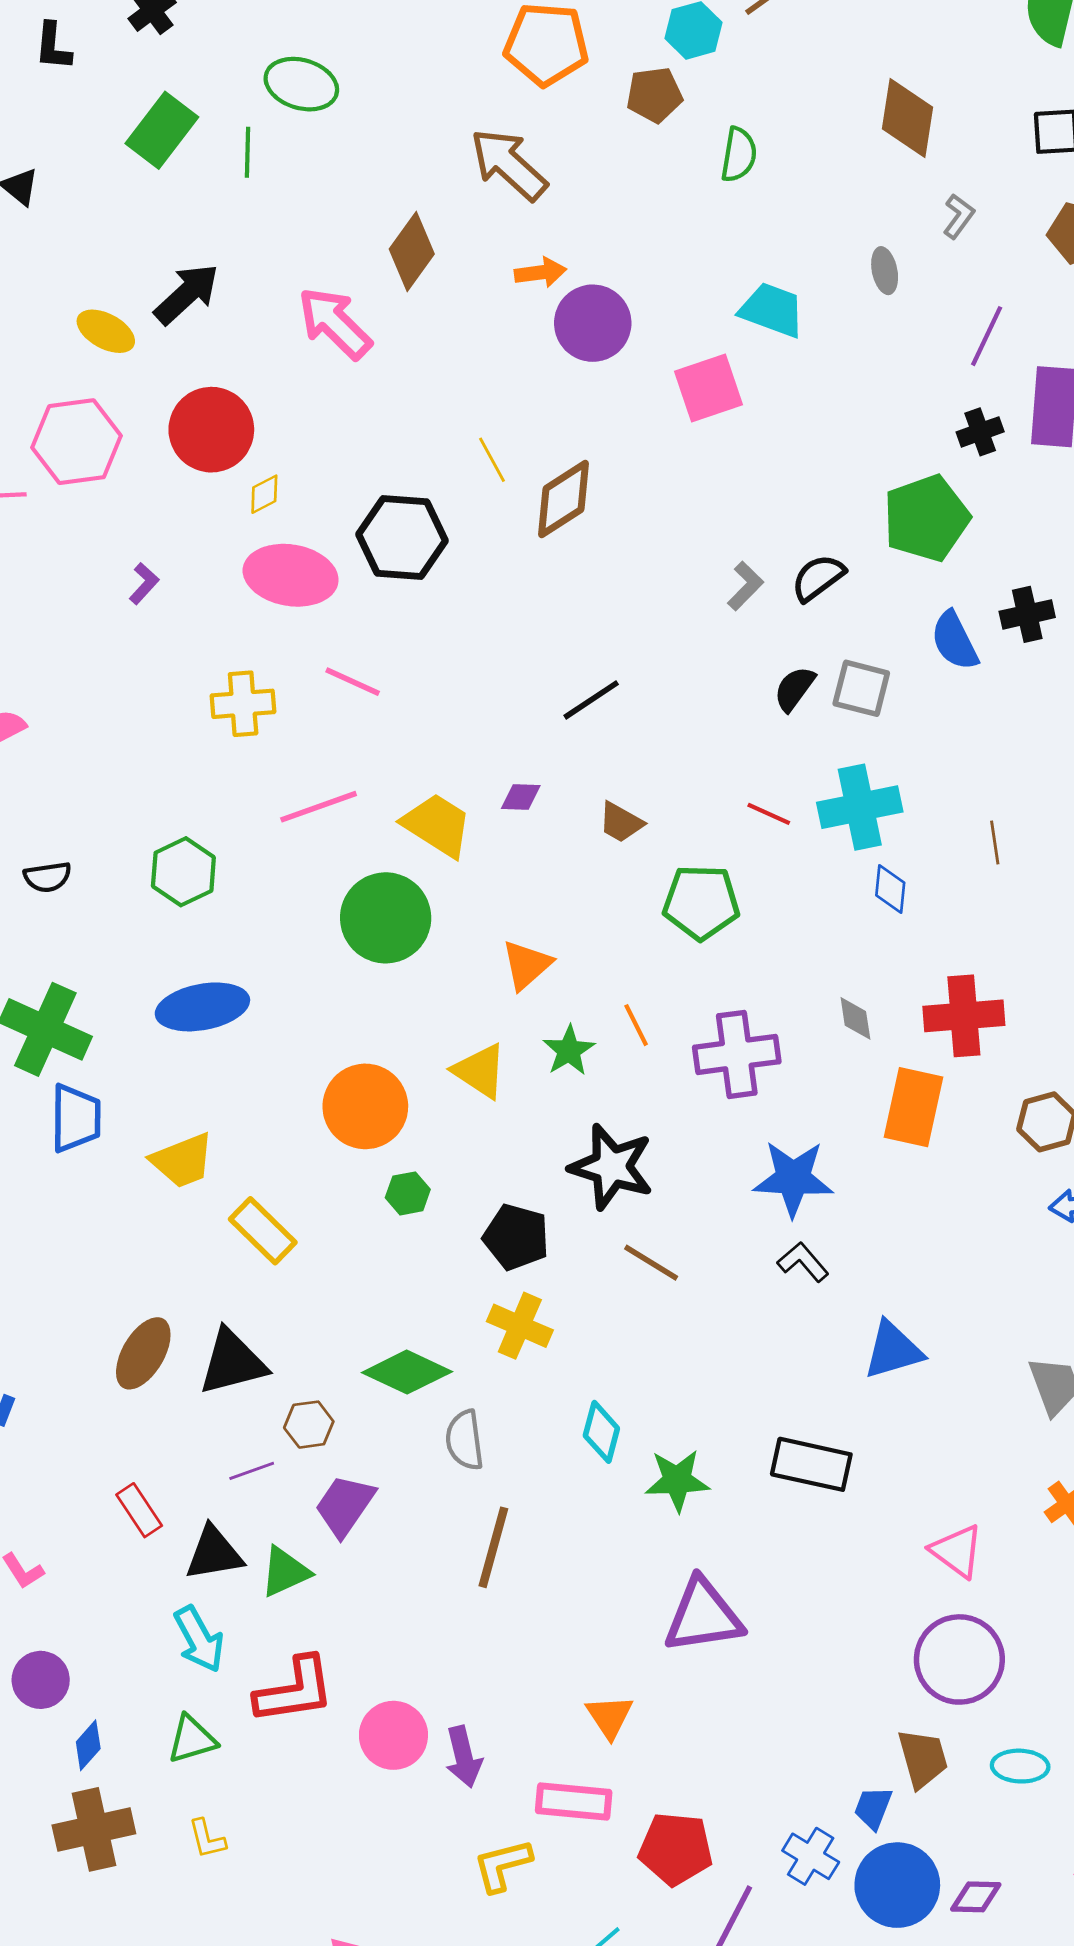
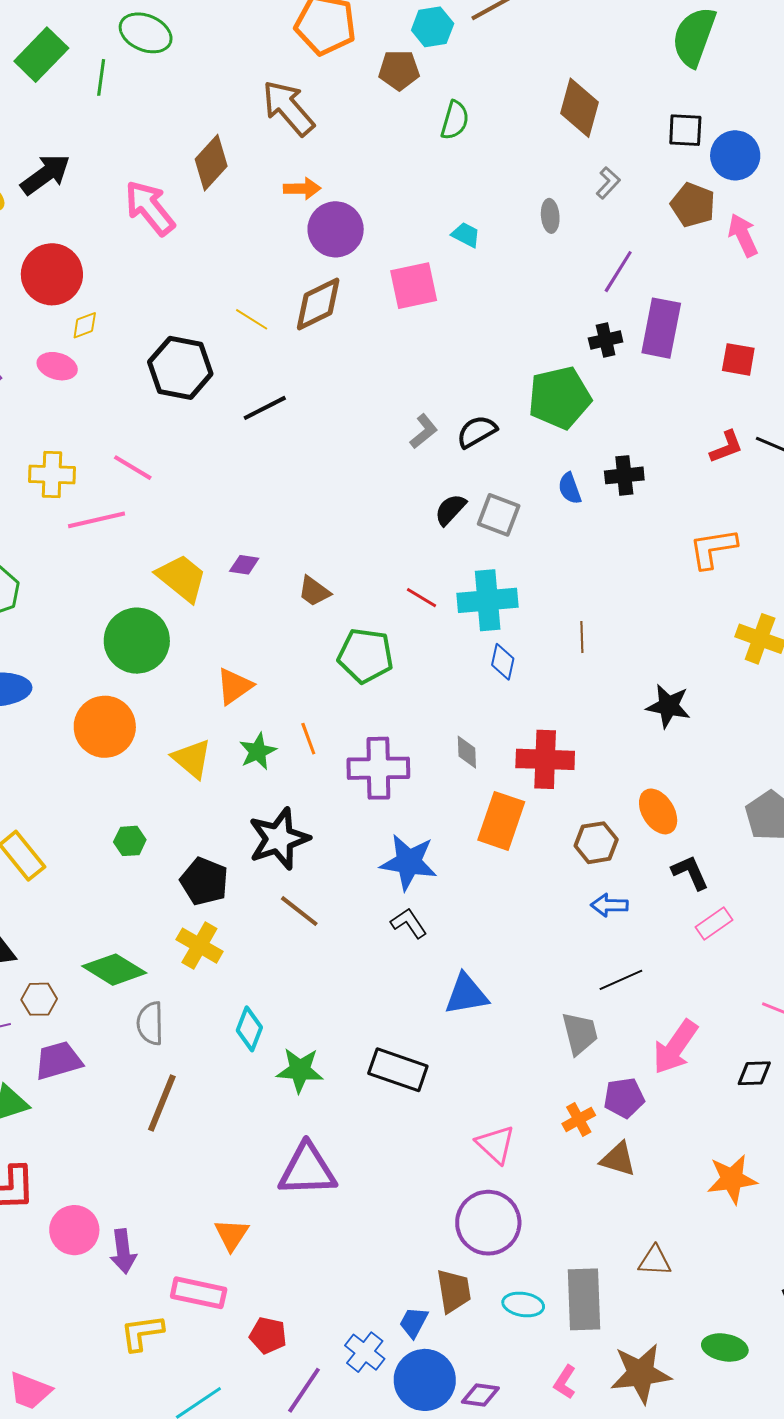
cyan trapezoid: (772, 310) -> (466, 235), size x0.6
yellow line: (492, 460) -> (252, 319), turned -36
brown diamond: (564, 499) -> (318, 304), moved
pink ellipse: (291, 575) -> (57, 366), moved, size x0.6
blue semicircle: (955, 641) -> (570, 488), size x0.7
black line: (591, 700) -> (265, 408), moved
pink line: (319, 807) -> (97, 520), moved
orange circle: (365, 1106) -> (105, 727), moved
black star: (612, 1167) -> (279, 839), turned 30
purple trapezoid: (345, 1506) -> (58, 1061), turned 33
red pentagon: (676, 1849) -> (268, 1335), size x0.7

